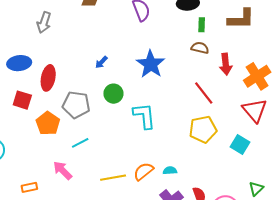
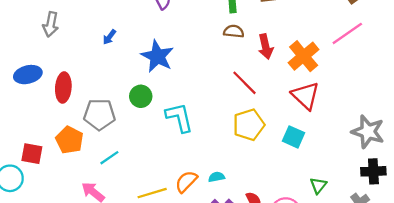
blue arrow: (101, 62) -> (109, 37), moved
blue star: (151, 64) -> (157, 56), moved
red square: (22, 100) -> (32, 154), moved

